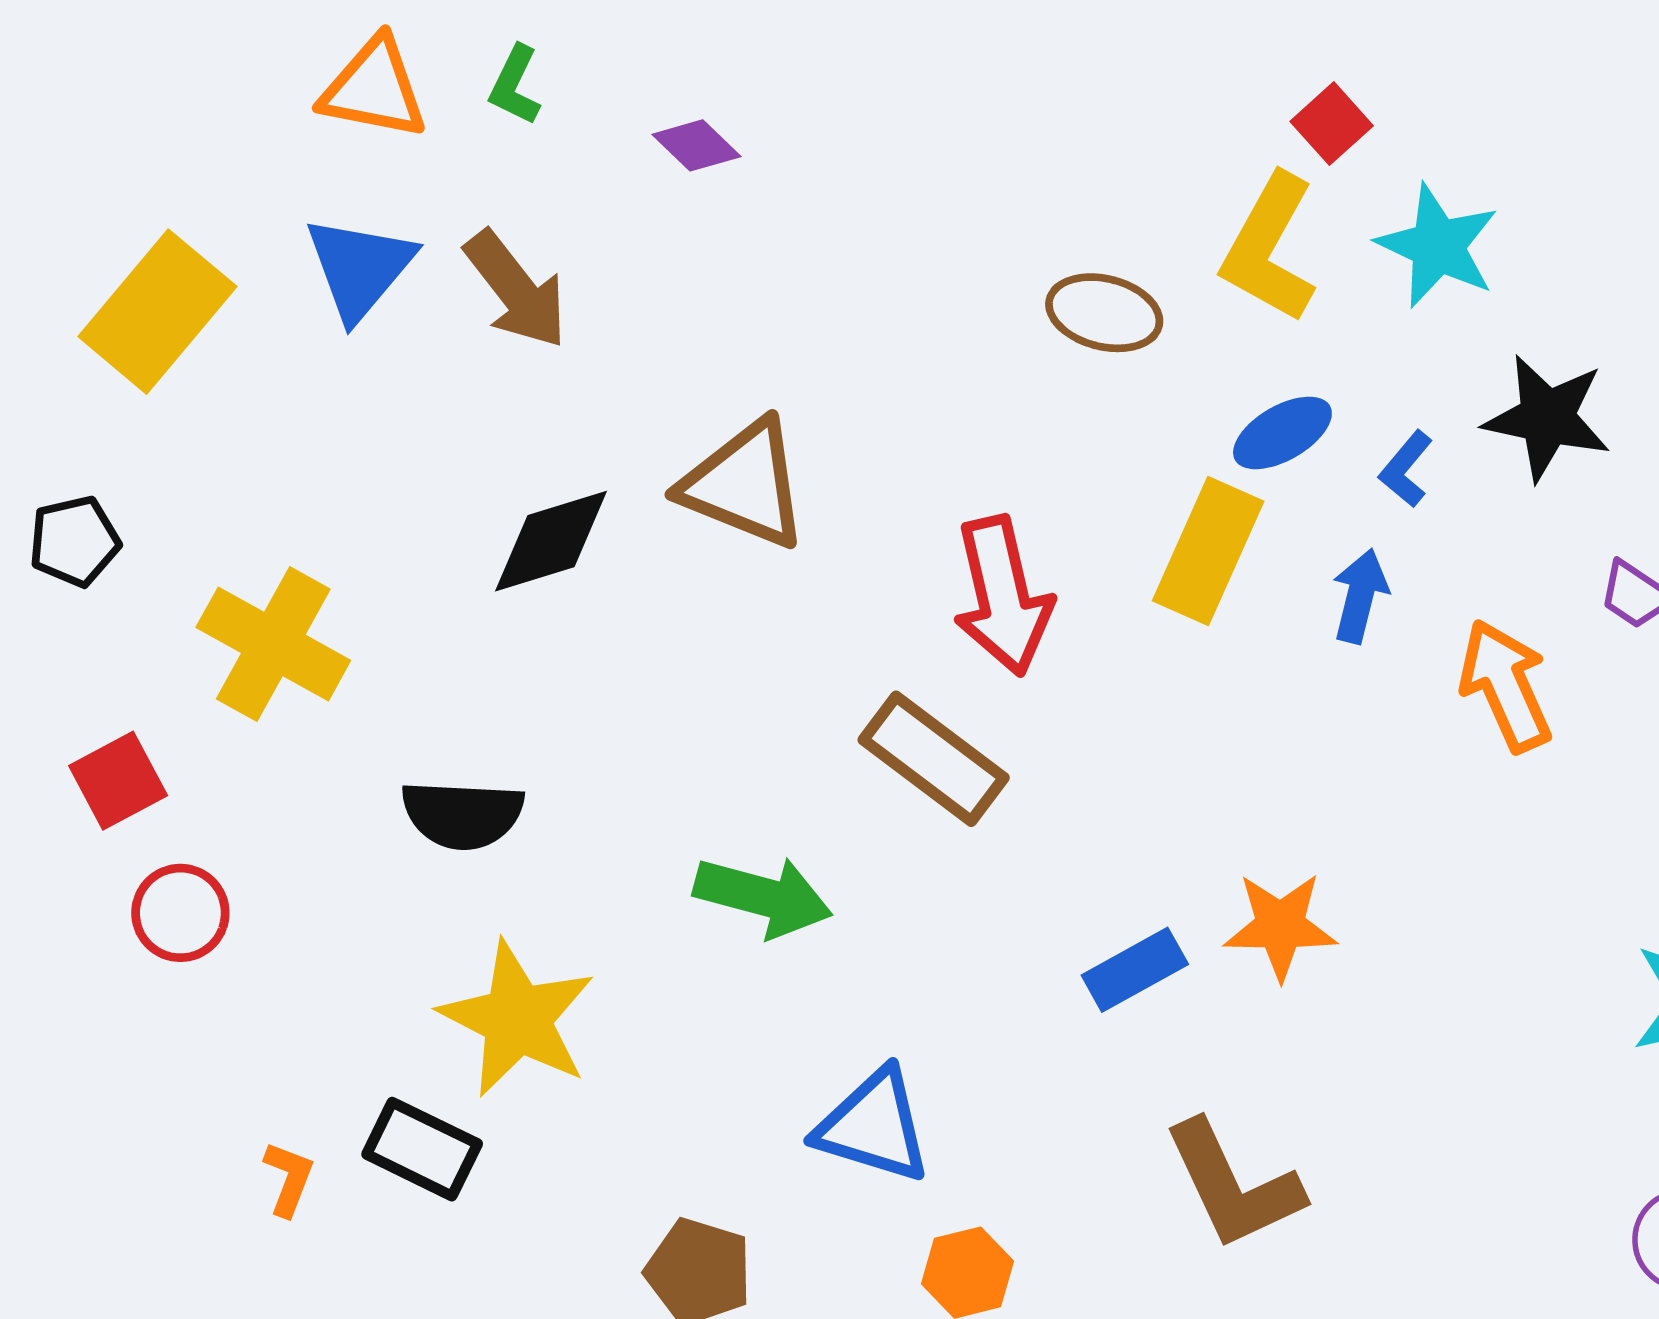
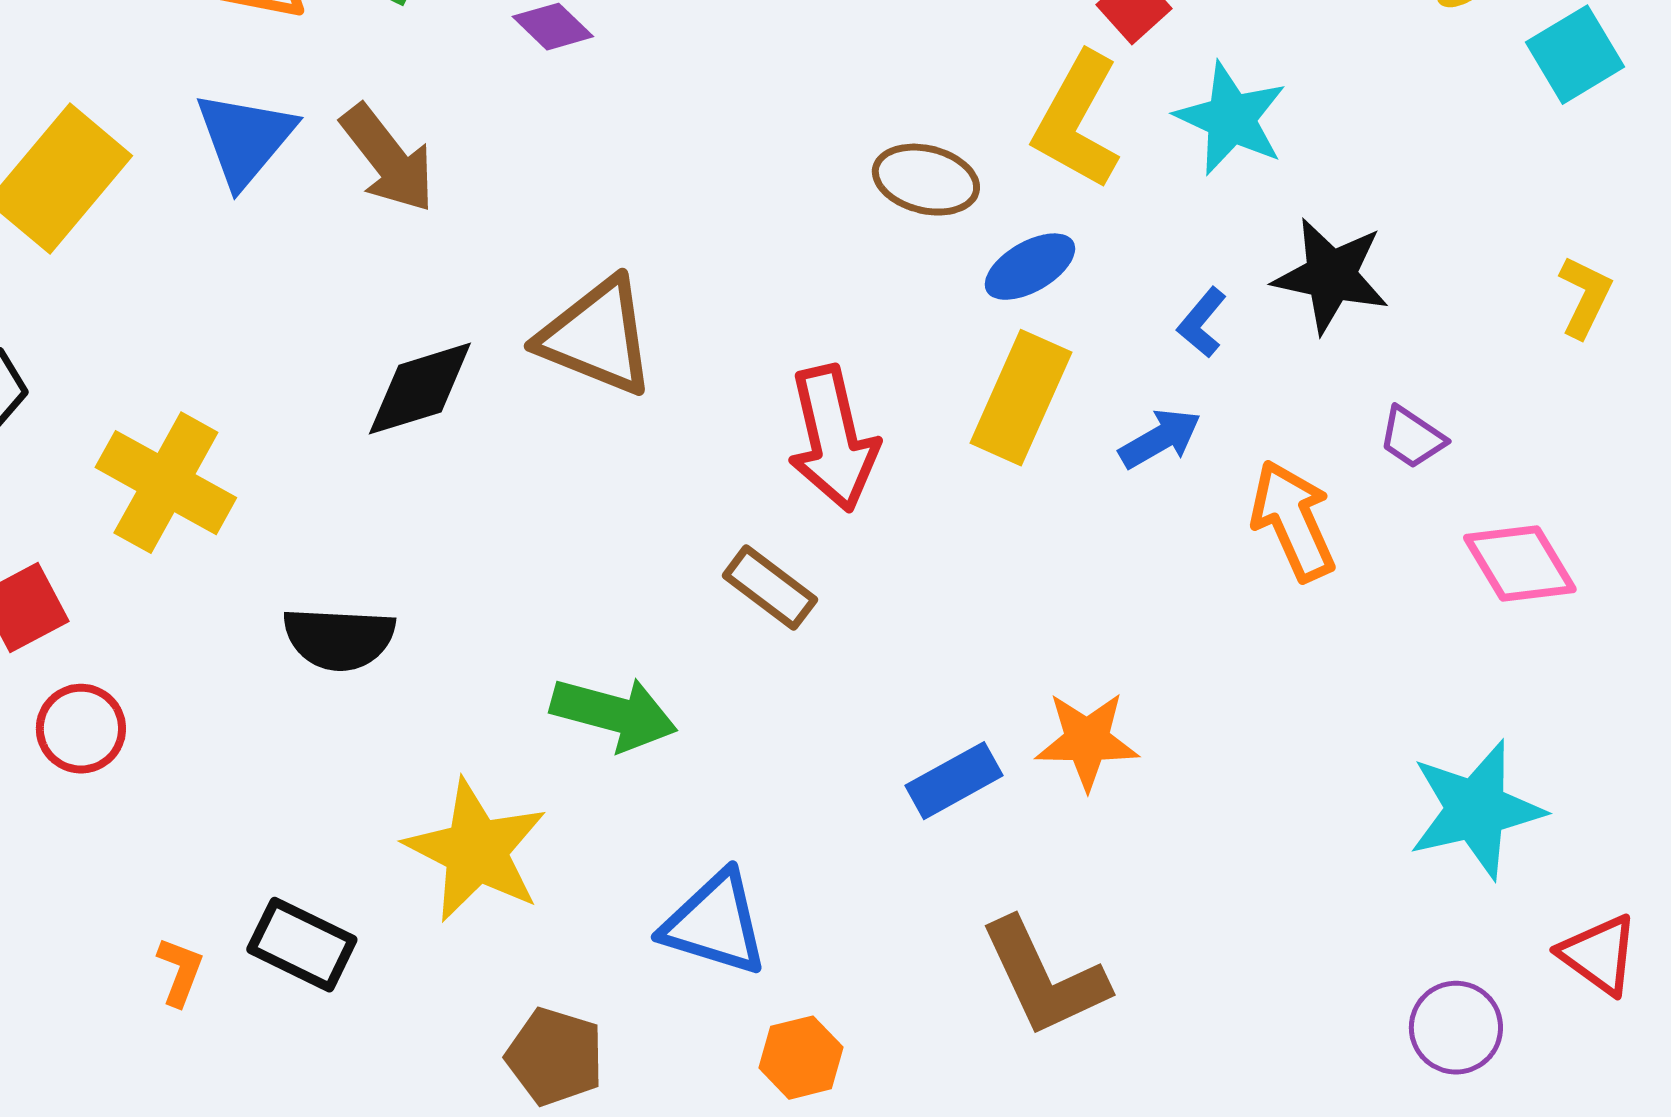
blue ellipse: (1282, 433) -> (1030, 267), moved
blue arrow: (1360, 596) -> (1160, 439), turned 46
brown rectangle: (934, 759) -> (770, 588), size x0.7
yellow star: (517, 1019) -> (476, 851), moved

